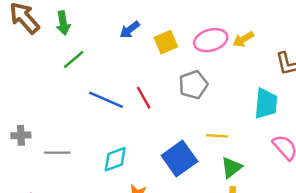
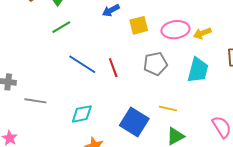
cyan trapezoid: (266, 104) -> (198, 70), moved
blue square: (179, 159) -> (134, 122), turned -32

